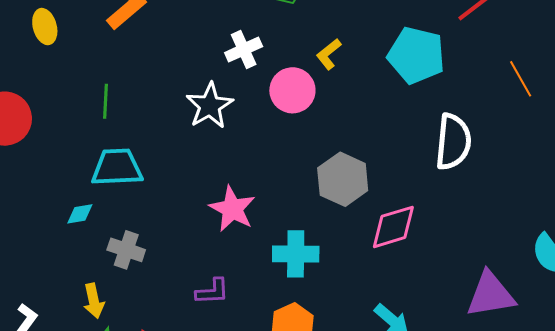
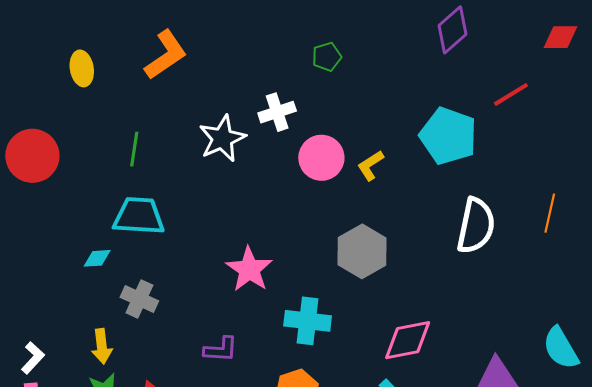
yellow L-shape: (329, 54) -> (370, 165), moved
orange line: (521, 79) -> (550, 213), moved, turned 36
white star: (210, 106) -> (222, 138), moved
pink diamond: (393, 227) -> (408, 340), moved

